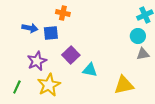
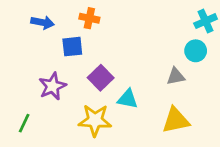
blue arrow: (30, 28) -> (43, 22), moved
gray triangle: (143, 54) -> (176, 76), moved
yellow star: (49, 85) -> (95, 120), moved, turned 30

